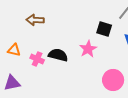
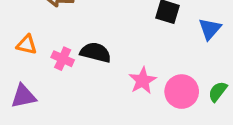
pink star: (88, 49) -> (142, 81), moved

